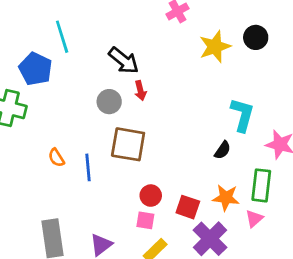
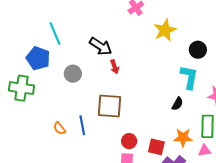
black circle: (256, 37) -> (198, 50), moved
gray circle: (109, 102) -> (73, 74), moved
orange semicircle: (56, 158) -> (59, 128), moved
pink triangle: (254, 219) -> (205, 151), turned 40

